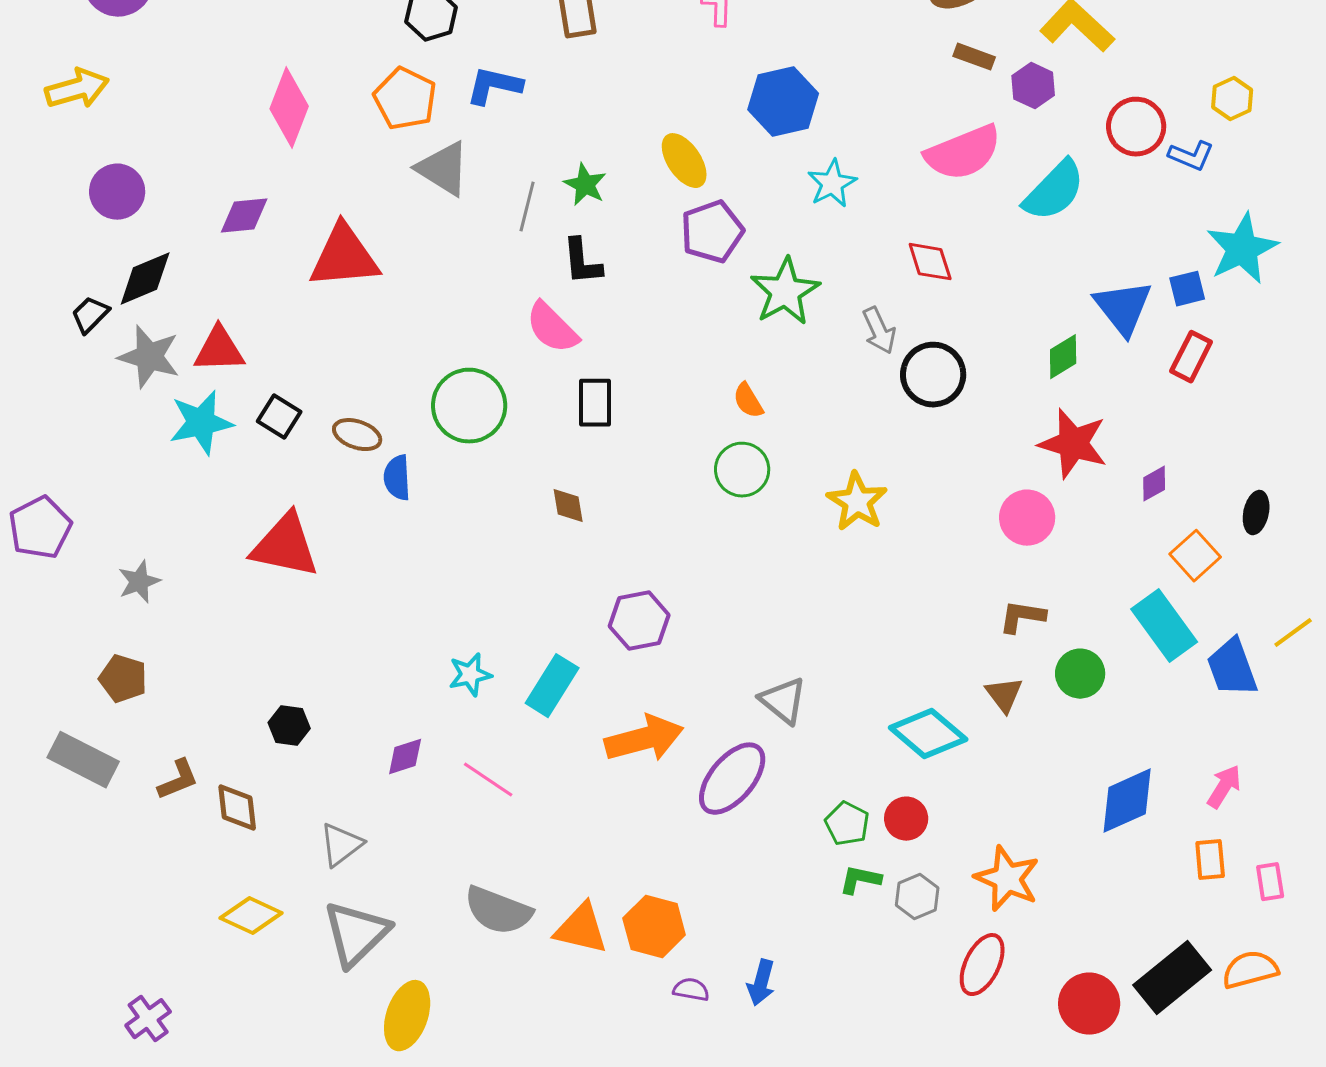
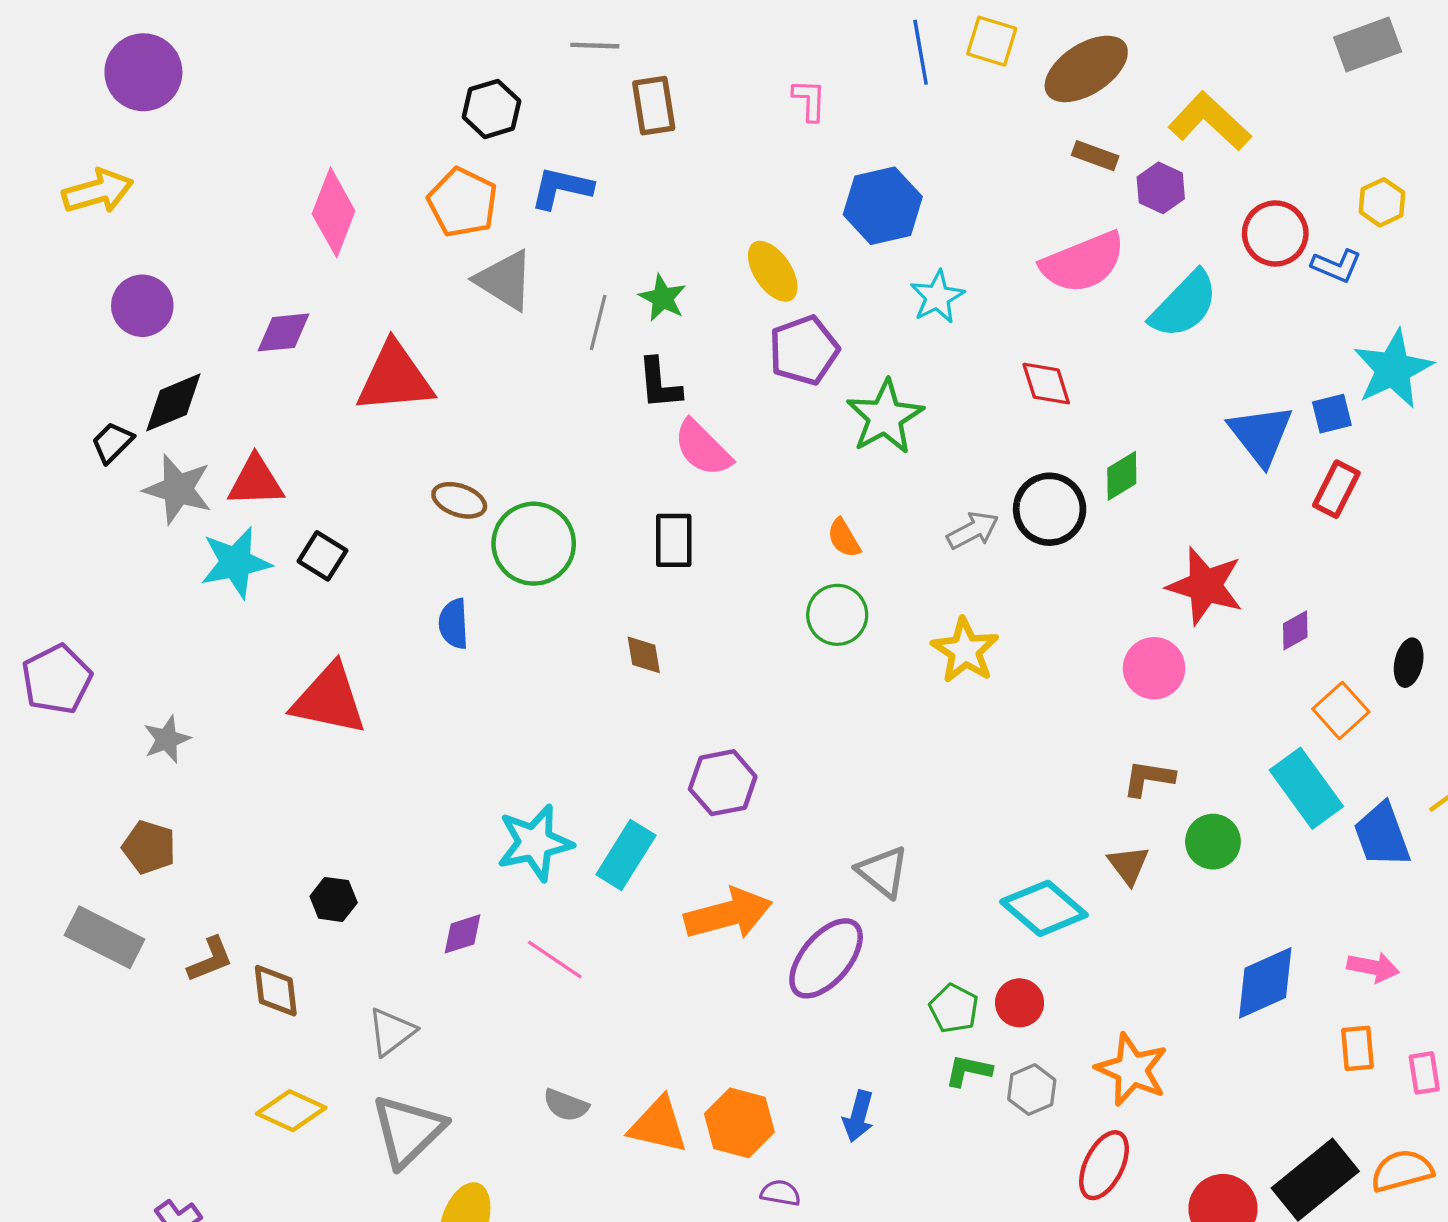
pink semicircle: (552, 328) -> (703, 448), moved
gray arrow: (879, 331) -> (973, 530), moved, turned -93
green diamond: (1063, 357) -> (1122, 476), moved
brown ellipse: (357, 435) -> (459, 500), moved
cyan star: (470, 675) -> (535, 843), size x1.6
pink arrow: (1224, 787) -> (1373, 967), turned 69
gray semicircle: (498, 911) -> (566, 1105), size x0.6
blue arrow: (761, 983) -> (858, 1116), moved

